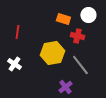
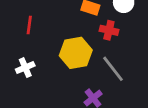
white cross: (14, 64) -> (25, 68), turned 32

